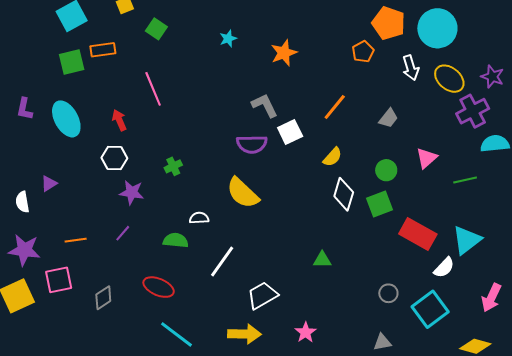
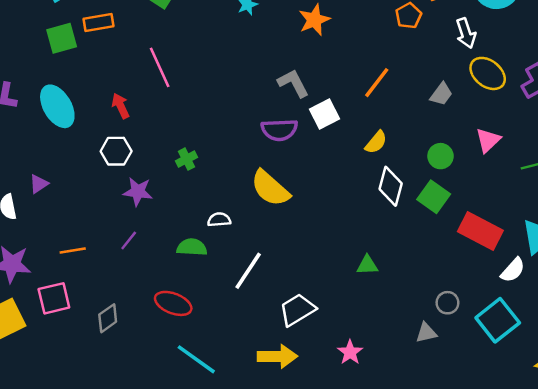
yellow ellipse: (449, 79) -> (488, 73), moved
green square: (379, 204) -> (434, 197), turned -32
gray triangle: (382, 342) -> (426, 333), moved

